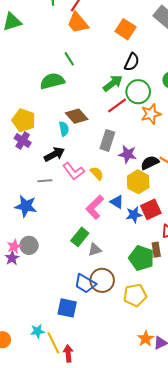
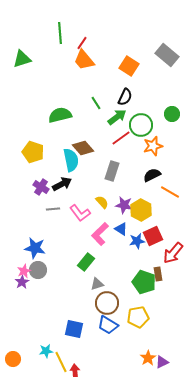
green line: (69, 59) -> (96, 103), moved
black semicircle: (132, 62) -> (125, 97), moved
cyan semicircle: (64, 129) -> (71, 160), size x1.6
purple cross: (23, 140) -> (41, 187), moved
purple star: (128, 154) -> (124, 205), moved
black semicircle: (150, 163) -> (152, 175), moved
pink L-shape: (73, 171) -> (80, 213), moved
blue star: (26, 206) -> (35, 248), moved
gray triangle: (95, 250) -> (97, 284), moved
blue trapezoid: (85, 284) -> (108, 325), moved

